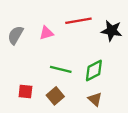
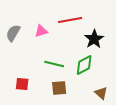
black star: (112, 31) -> (94, 39), moved, turned 30
brown square: (55, 96) -> (59, 88), moved, turned 35
brown triangle: (95, 99) -> (101, 93), moved

